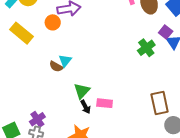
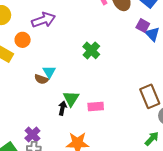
orange circle: (53, 22) -> (23, 40), moved
green cross: (146, 48) -> (91, 50), moved
black arrow: (86, 107) -> (62, 108), moved, turned -128

